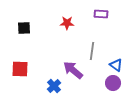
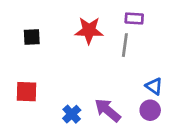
red star: (67, 23) -> (89, 30), size x1.5
gray line: (92, 51) -> (125, 45), moved
purple arrow: (73, 70) -> (108, 110), moved

